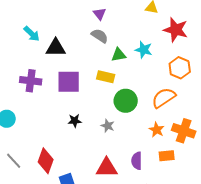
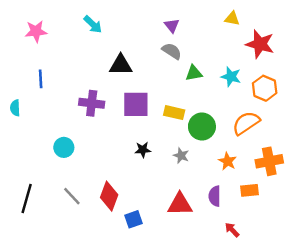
cyan arrow: (32, 34) -> (93, 24), moved
cyan star: (144, 50) -> (231, 77), moved
yellow rectangle: (106, 77) -> (174, 113), moved
orange star: (157, 130) -> (227, 161), moved
orange cross: (184, 131) -> (269, 161), turned -30

